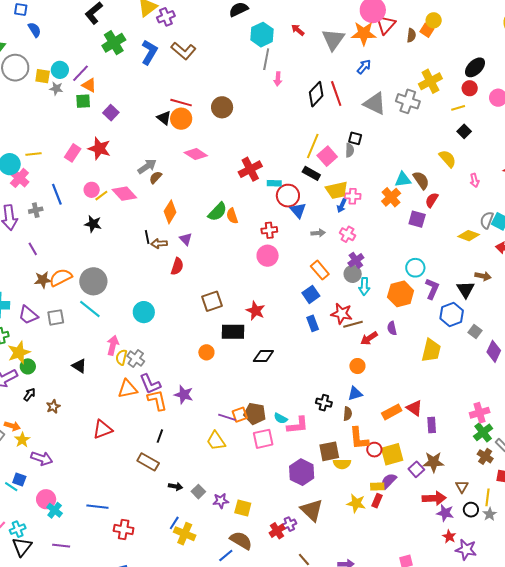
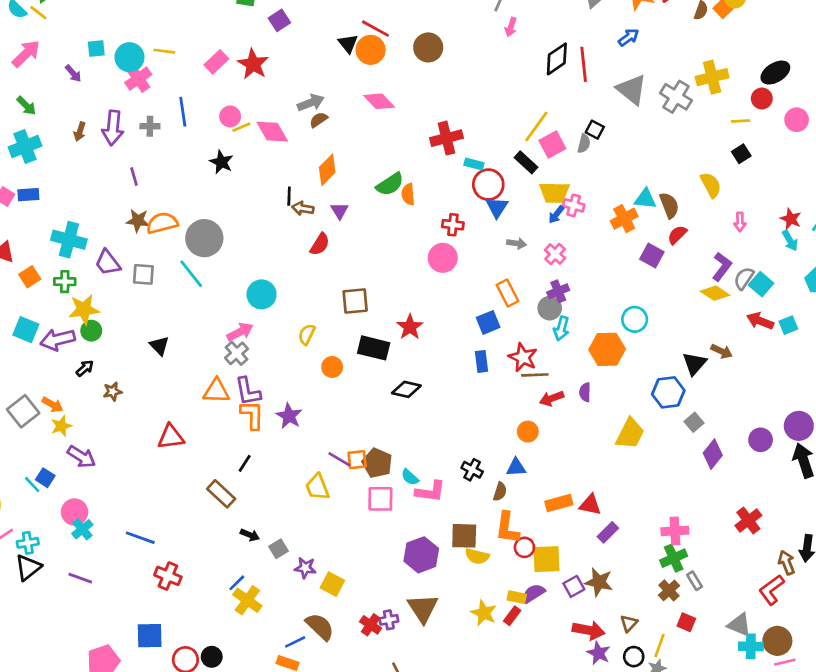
purple L-shape: (432, 289) -> (722, 267), moved
pink arrow: (113, 345) -> (240, 332), moved, turned 36
yellow semicircle: (121, 357) -> (307, 334), moved
red triangle: (414, 408) -> (590, 505), turned -36
purple rectangle: (432, 425) -> (608, 532), turned 35
red cross: (277, 531) -> (371, 625), turned -35

